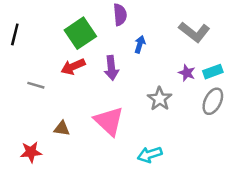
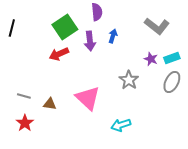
purple arrow: (111, 68) -> (90, 41), moved
gray line: (36, 85) -> (24, 96), moved
red star: (31, 152) -> (25, 123), turned -30

